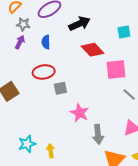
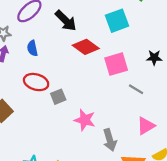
black arrow: (79, 24) -> (66, 21), turned 80
cyan square: (124, 32) -> (117, 21), size x1.5
red ellipse: (44, 72) -> (36, 82), turned 35

